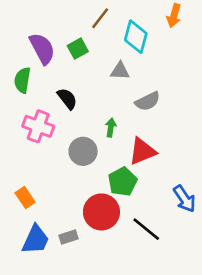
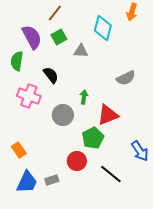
brown line: (100, 18) -> (55, 13), moved
gray triangle: (120, 71) -> (81, 51), moved
gray semicircle: (148, 101) -> (126, 78), moved
red circle: (101, 212) -> (77, 161), size x0.7

